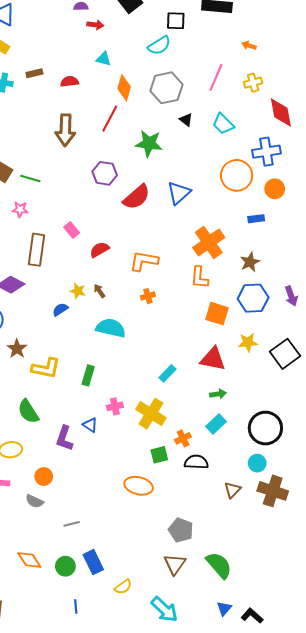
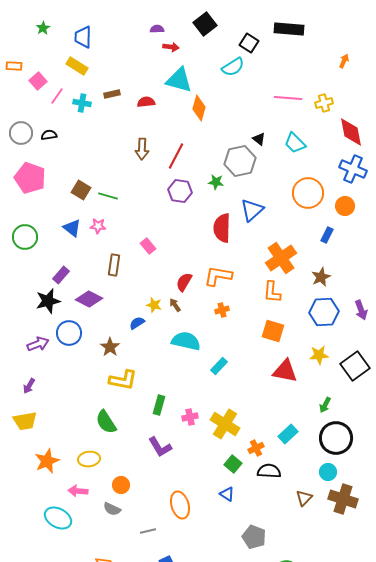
black square: (176, 21) -> (249, 43), turned 30
orange arrow: (249, 45) -> (344, 61), moved, turned 96
cyan triangle: (104, 59) -> (179, 80), size x1.8
pink line: (216, 77) -> (288, 98), turned 72
gray hexagon: (166, 88) -> (240, 161), moved
red line: (110, 119) -> (176, 156), moved
brown arrow: (65, 130) -> (142, 149), size x0.7
green star: (149, 143) -> (216, 182), moved, size x0.6
blue cross: (266, 152) -> (353, 169), moved, turned 32
red semicircle: (137, 197) -> (222, 228), moved, turned 132
blue rectangle: (256, 219) -> (327, 235), turned -56
brown rectangle: (37, 250) -> (114, 265), size x0.7
red semicircle: (99, 250) -> (184, 282), moved, turned -30
orange square: (217, 314) -> (273, 331), moved
brown star: (17, 349) -> (110, 347), moved
cyan rectangle: (167, 373) -> (219, 366), moved
green rectangle: (88, 375) -> (159, 405), moved
green arrow: (218, 394) -> (325, 405), moved, turned 126
blue triangle: (90, 425) -> (227, 494), moved
purple L-shape: (64, 438) -> (160, 447), moved, turned -50
green square: (159, 455) -> (233, 464), turned -36
orange ellipse: (139, 486) -> (180, 505), moved, turned 60

